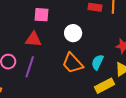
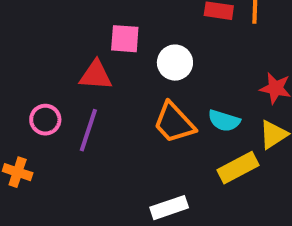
pink square: (41, 15) -> (125, 39), moved
cyan semicircle: (98, 62) -> (224, 121), turned -98

